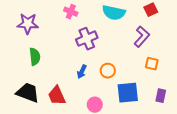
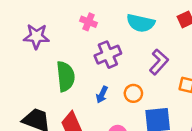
purple L-shape: (142, 37) -> (159, 62), moved
green semicircle: (35, 57) -> (65, 76), moved, size x1.4

